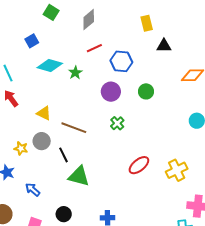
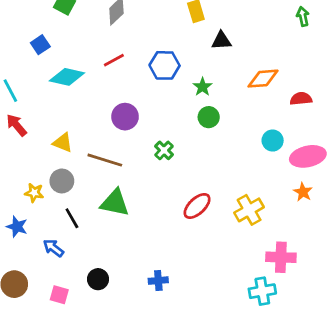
red line: (94, 48) -> (114, 60), moved
green star: (75, 73) -> (202, 87), moved
green circle: (146, 91) -> (209, 117), moved
purple circle: (111, 92) -> (125, 117), moved
black line: (64, 155) -> (72, 218), moved
green triangle: (79, 176) -> (115, 203), moved

